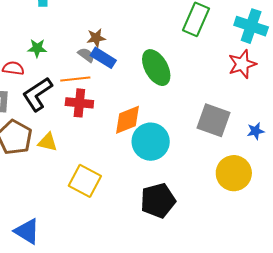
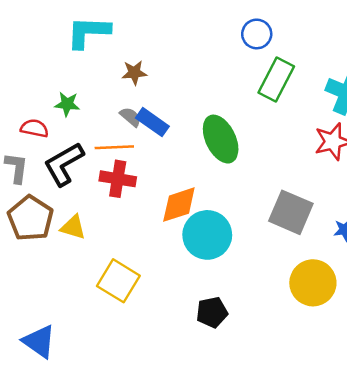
brown star: (96, 38) -> (134, 73), moved
black pentagon: (158, 201) -> (212, 312), size x0.7

